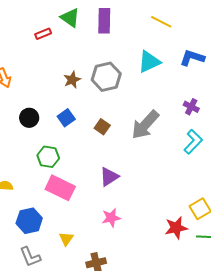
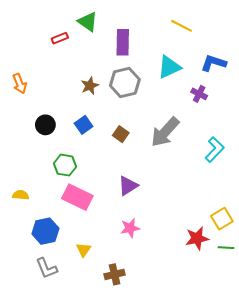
purple rectangle: (104, 21) -> (123, 42), moved
purple cross: (191, 107) -> (199, 94), moved

